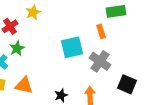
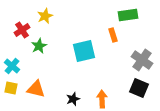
green star: (17, 48) -> (39, 46), moved
gray cross: (100, 61) -> (142, 60), moved

